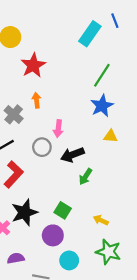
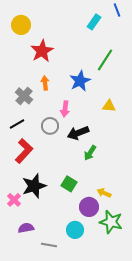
cyan rectangle: (90, 34) -> (94, 22), size x0.7
blue star: (102, 106) -> (80, 81), moved
yellow triangle: (111, 136) -> (109, 106), moved
purple circle: (53, 235) -> (89, 207), moved

